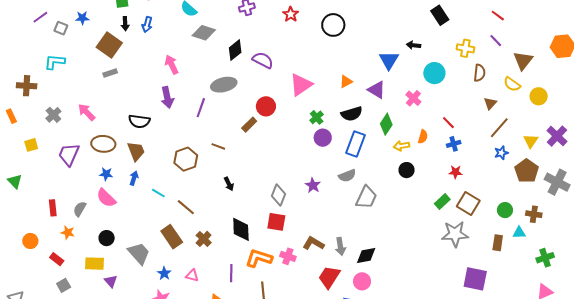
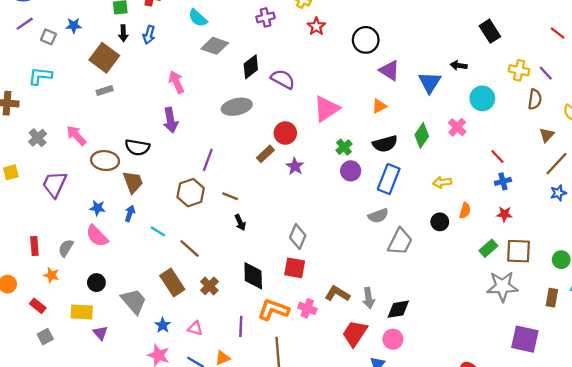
purple line: (496, 41) -> (546, 73), moved
purple triangle: (377, 90) -> (390, 71), moved
purple line: (201, 108) -> (208, 160), moved
green diamond: (386, 124) -> (422, 136), moved
orange semicircle: (423, 137) -> (465, 211), moved
brown ellipse: (103, 144) -> (105, 161), moved
brown line: (218, 146) -> (230, 196), moved
black circle: (407, 170) -> (440, 222), moved
purple star: (313, 185) -> (295, 166), moved
brown square: (468, 204) -> (519, 251), turned -30

